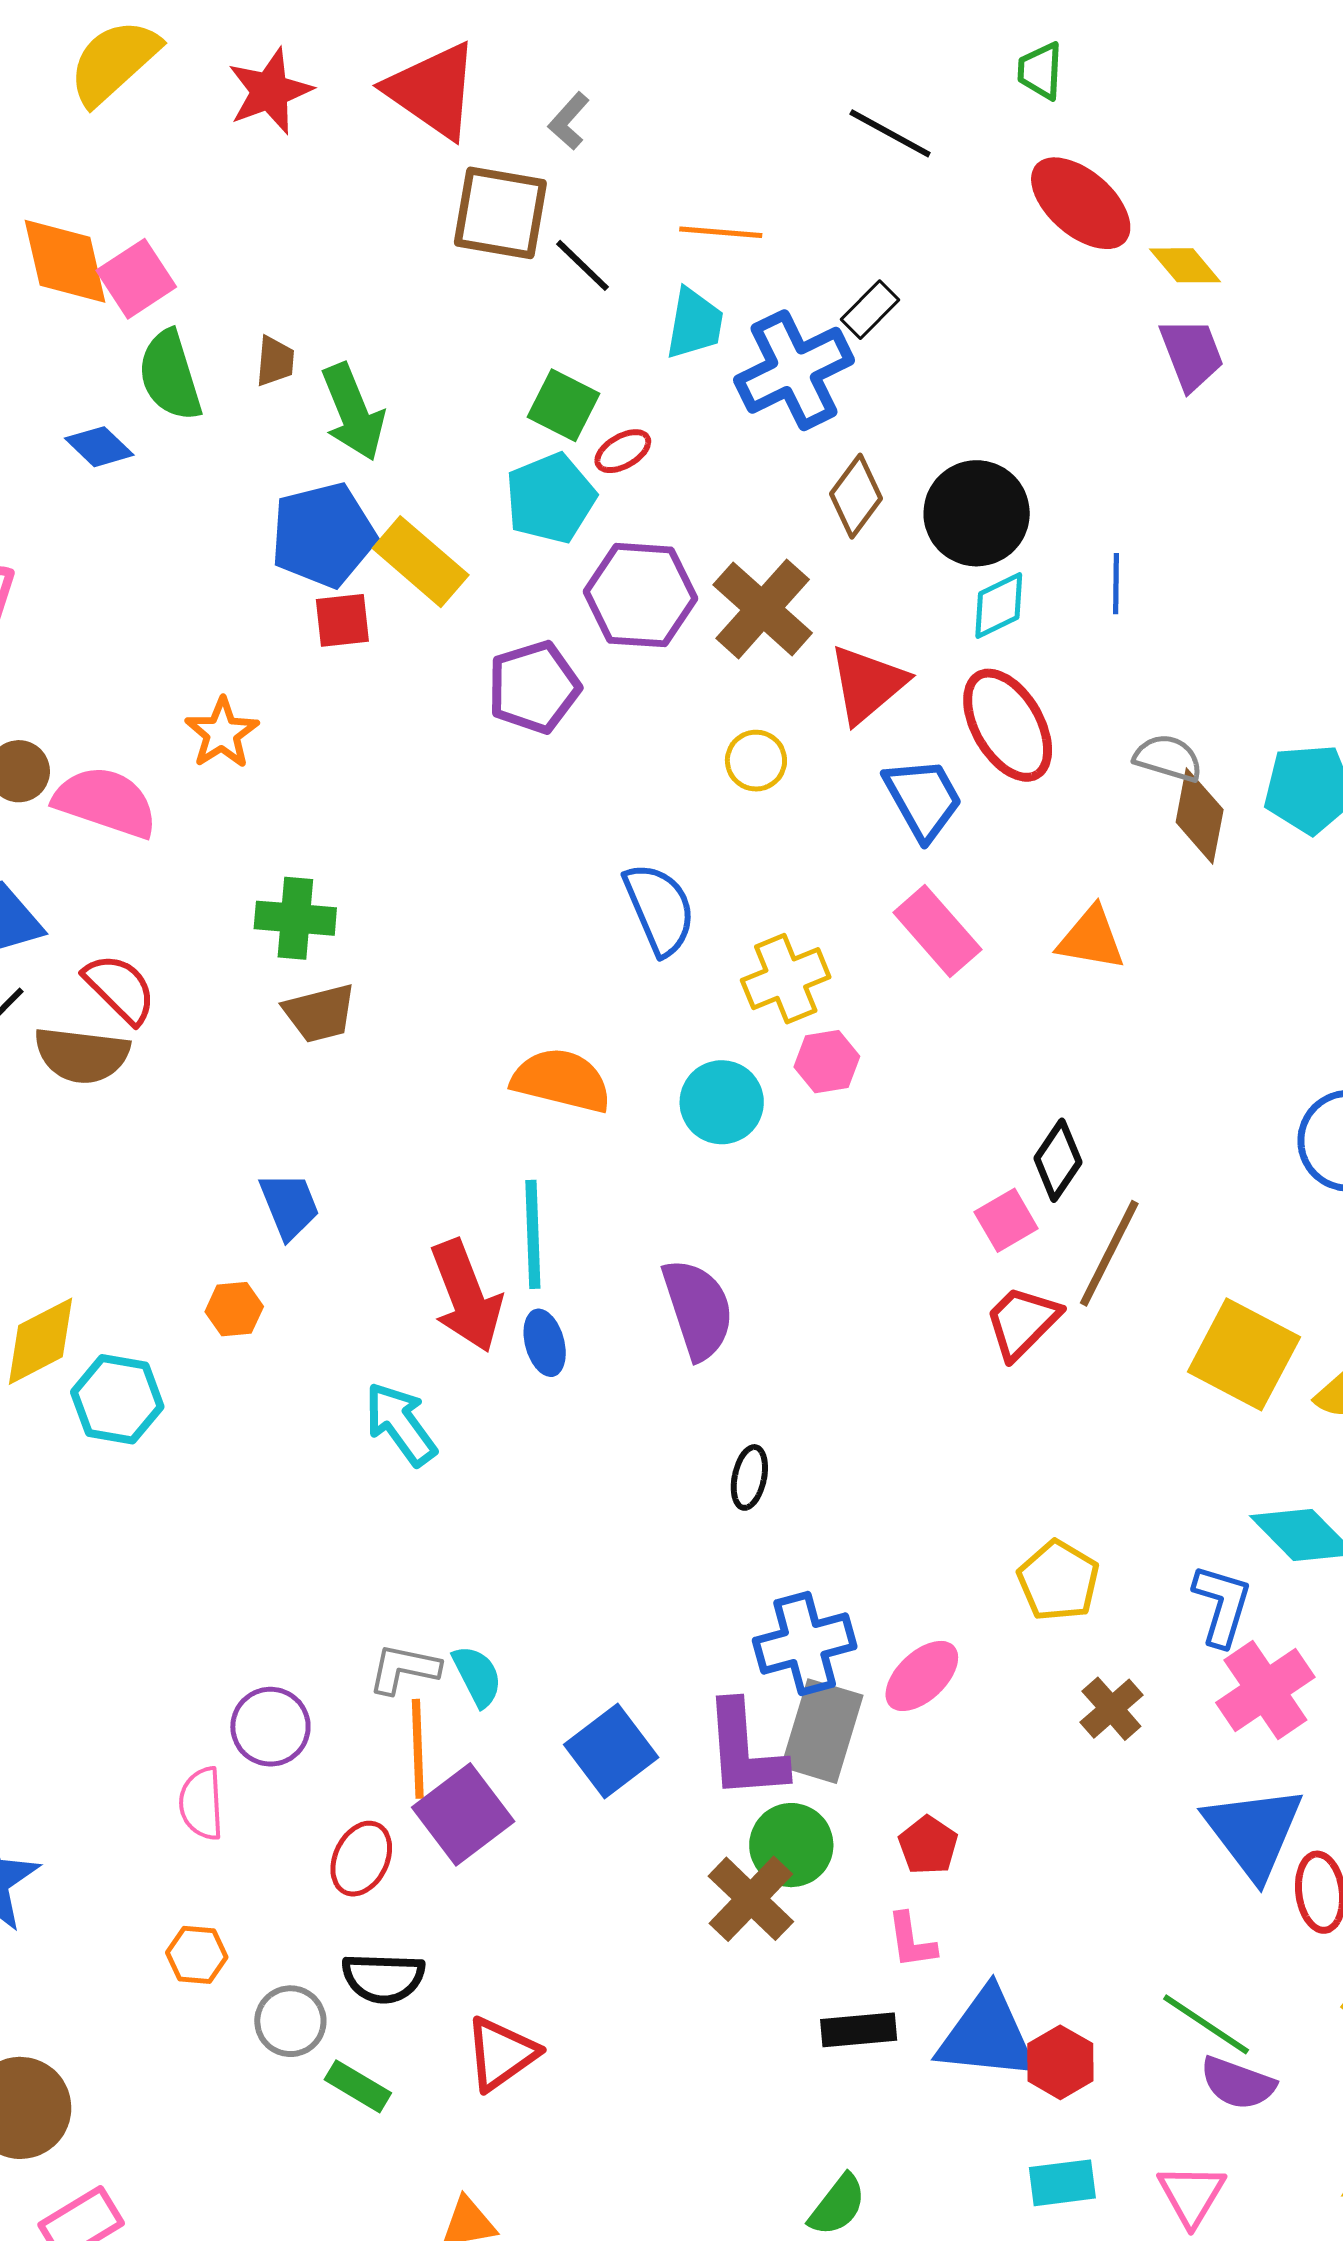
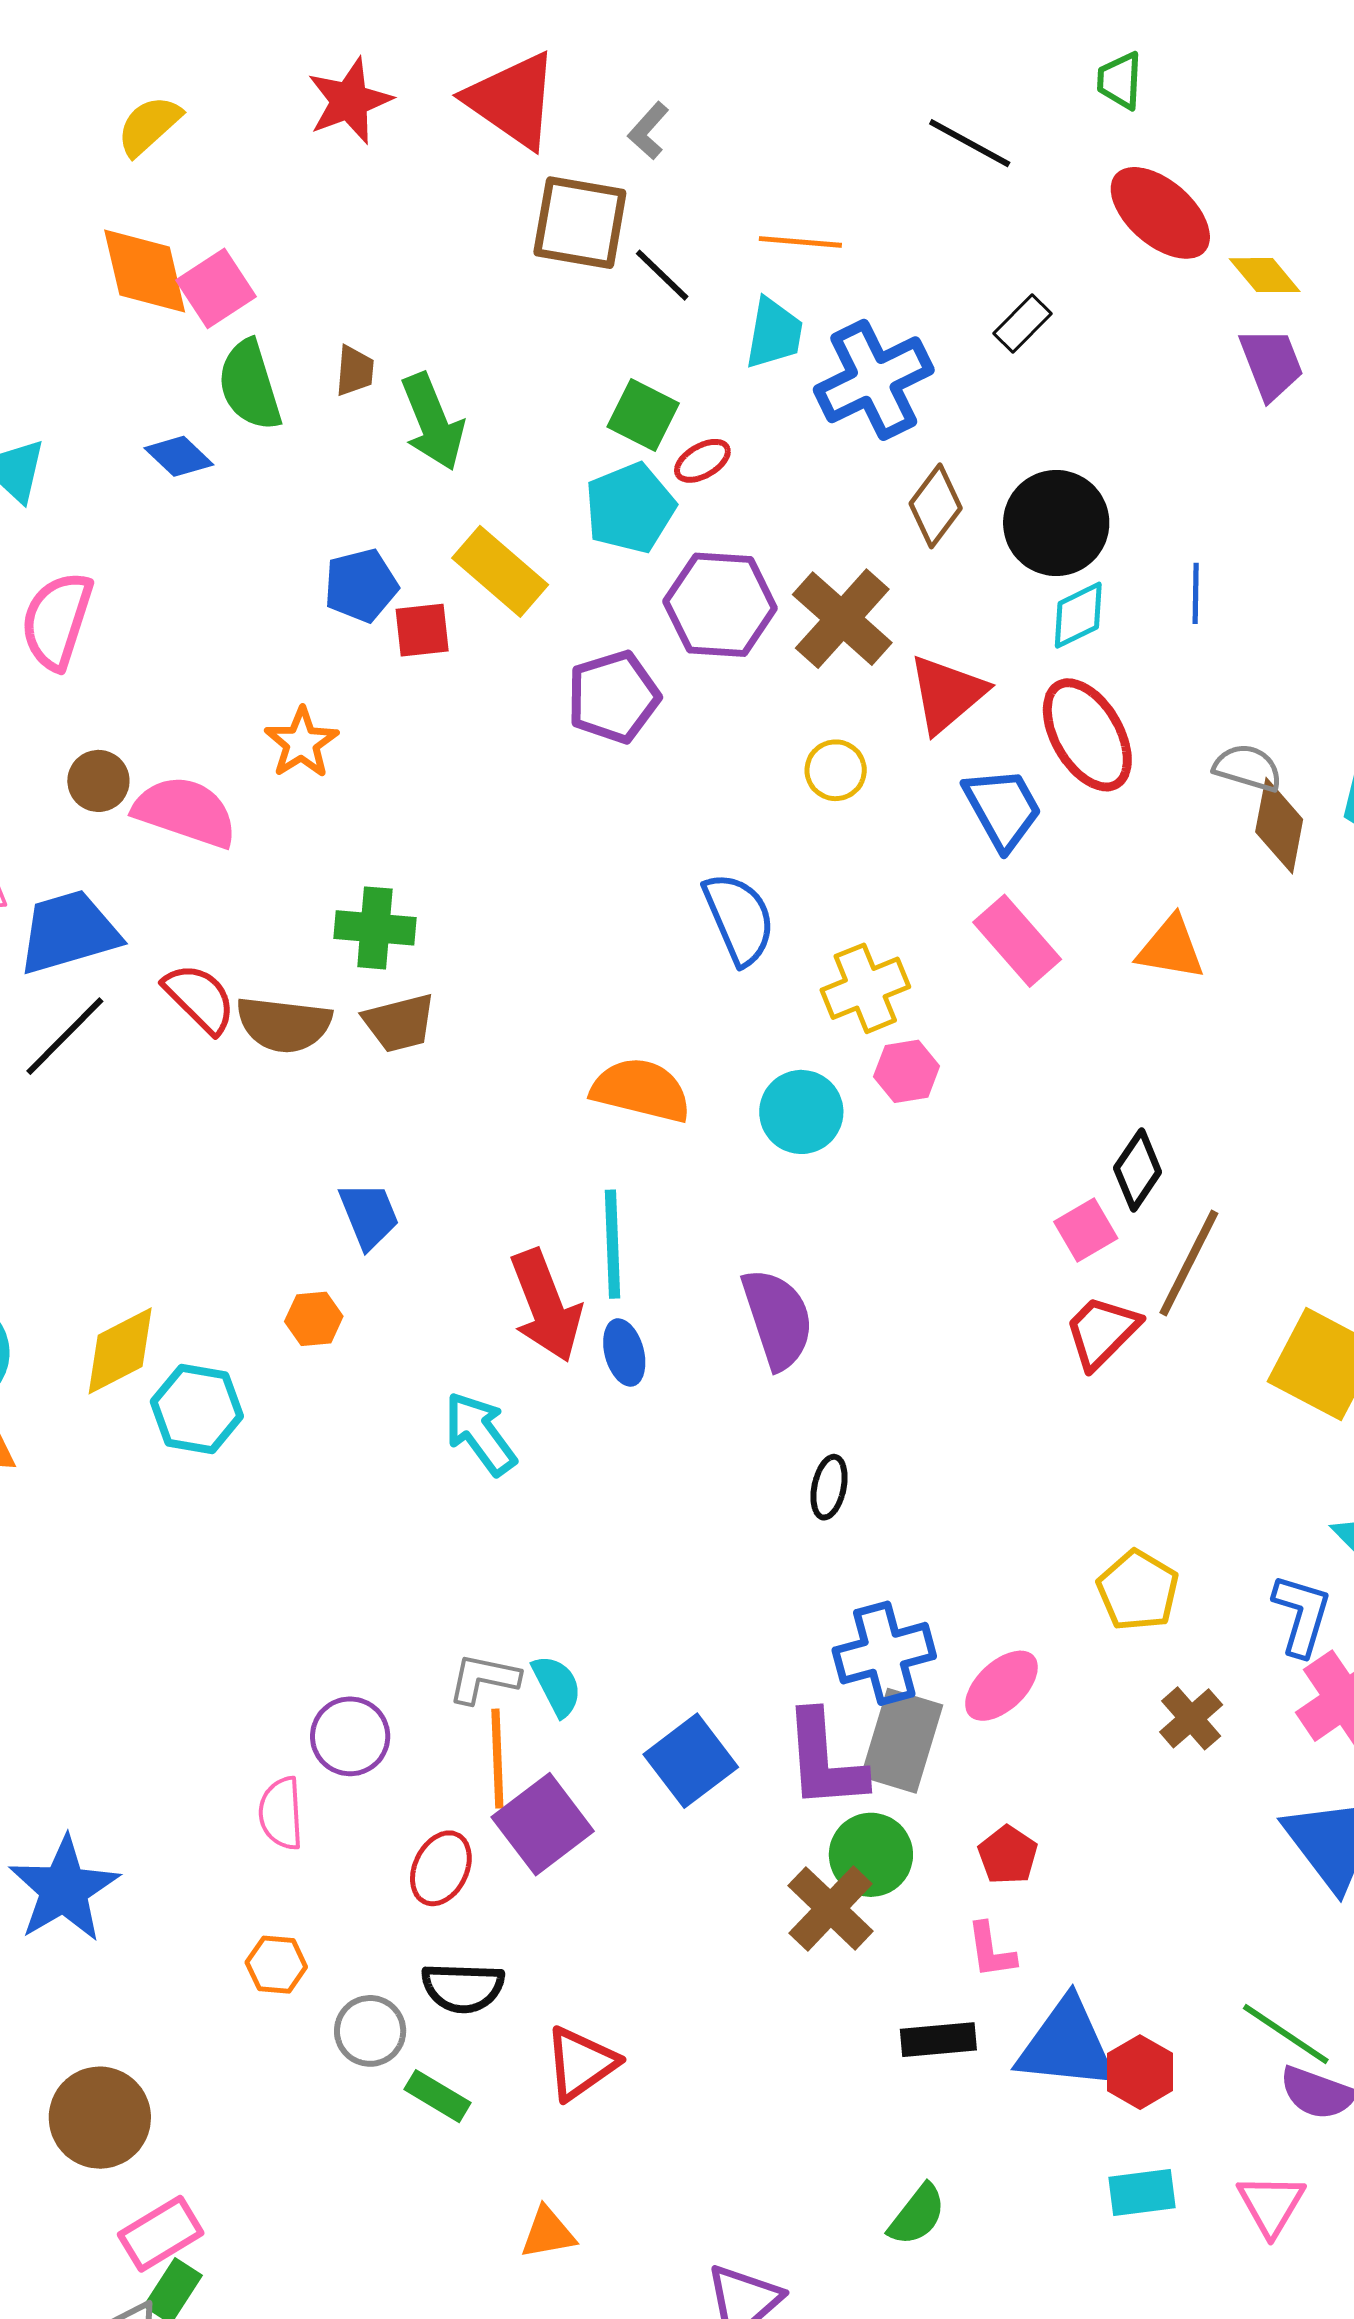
yellow semicircle: (114, 62) -> (149, 126), moved, size x0.7
black rectangle: (870, 310) -> (1022, 323), moved
blue pentagon: (323, 535) -> (361, 585), moved, size x0.7
brown semicircle: (82, 1055) -> (284, 1024), moved

